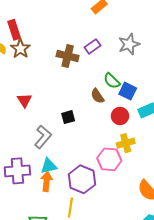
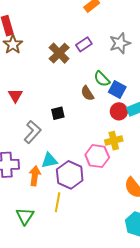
brown cross: (68, 56) -> (59, 53), turned 30
red circle: (120, 116) -> (119, 111), moved
cyan triangle: (49, 166) -> (49, 160), moved

